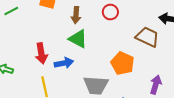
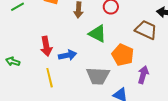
green triangle: (78, 39) -> (97, 34), moved
purple arrow: (156, 85) -> (143, 75), moved

